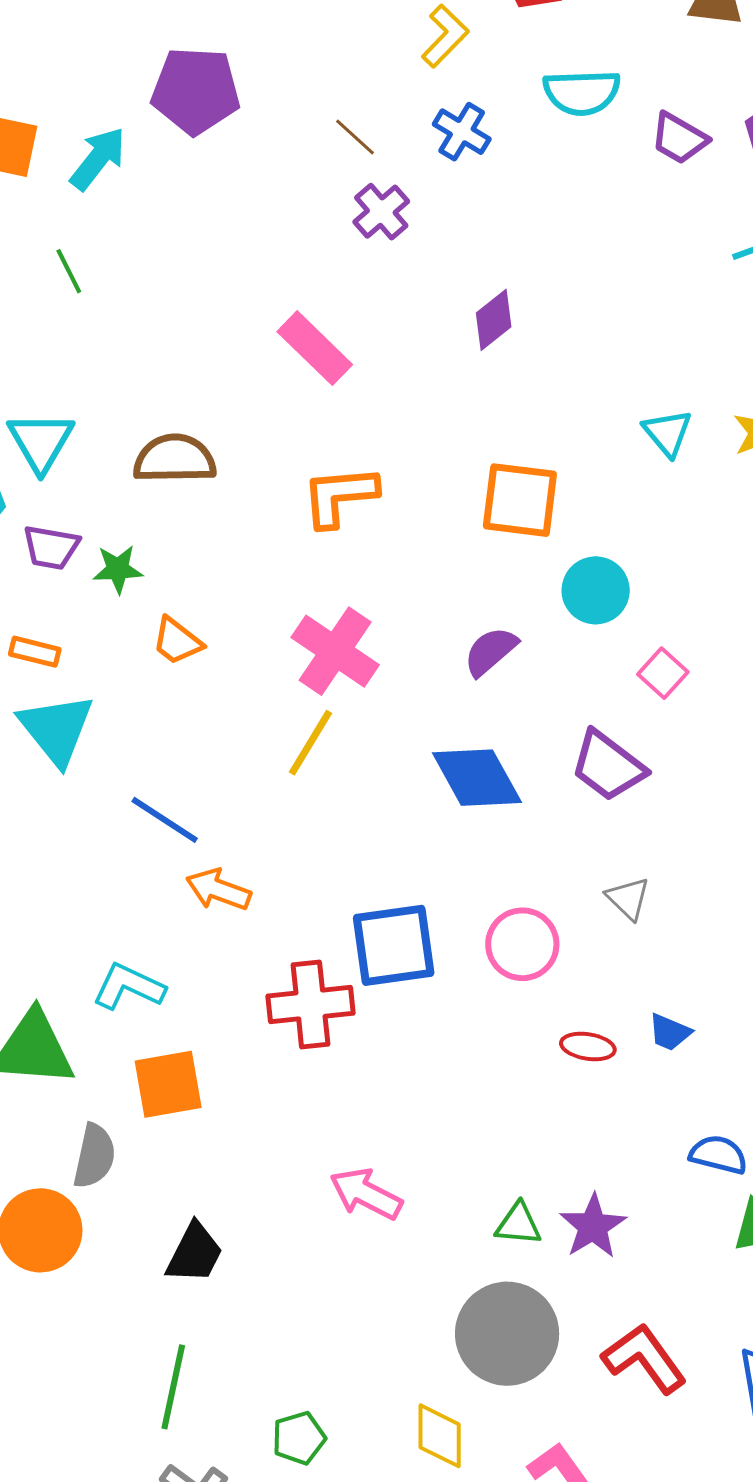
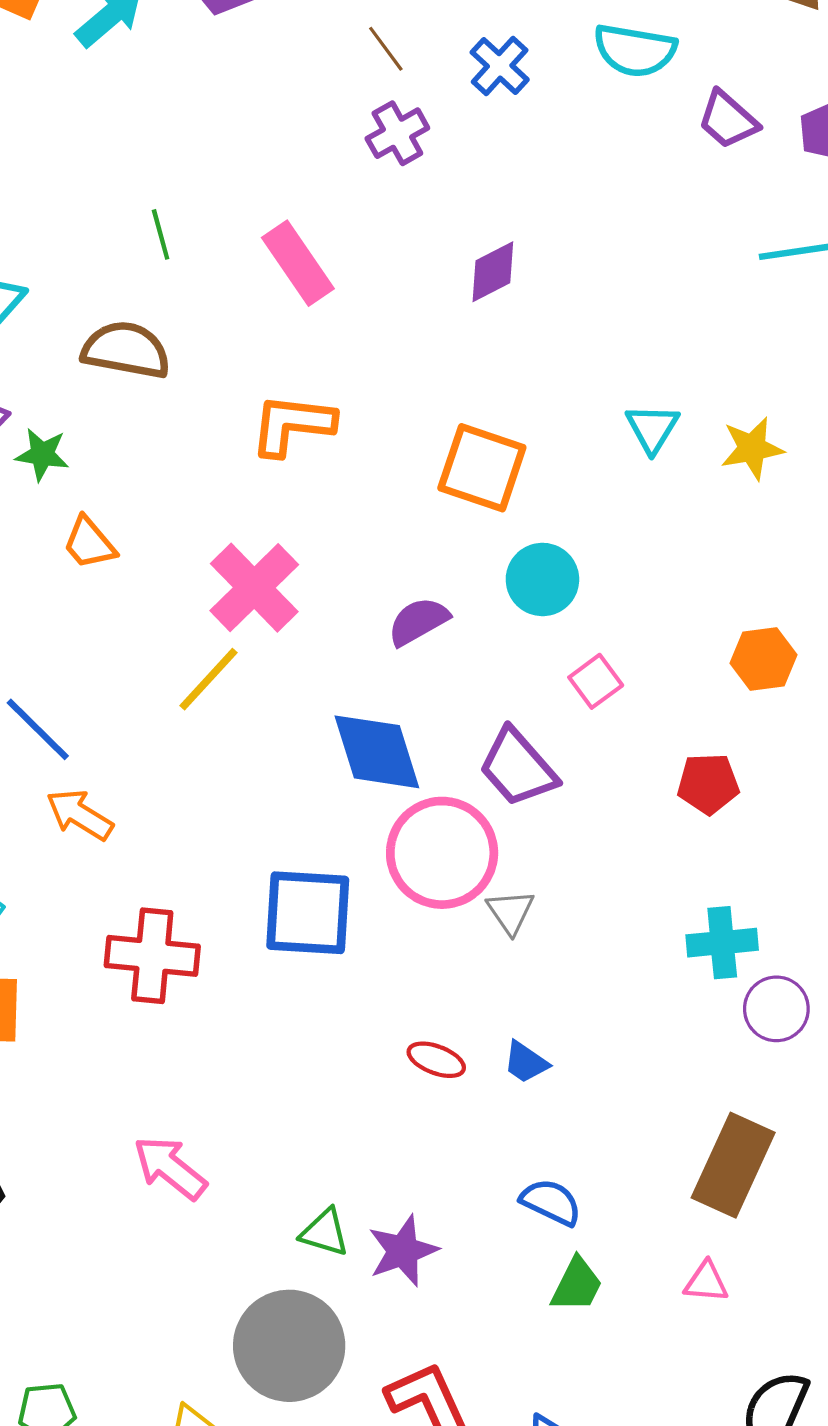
green line: (69, 271) -> (161, 234), moved
pink circle: (522, 944) -> (442, 853), moved, size x1.4
blue square: (394, 945) -> (308, 913), moved

